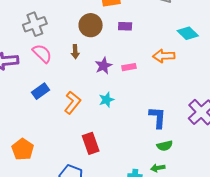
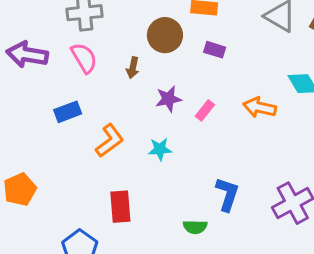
pink rectangle: (129, 67) -> (205, 110), turned -56
green semicircle: (165, 146) -> (195, 227), moved

